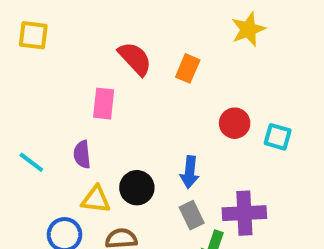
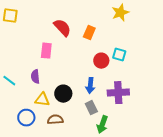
red circle: (235, 123) -> (101, 61), moved
cyan square: (278, 137) -> (119, 55), moved
purple cross: (244, 213) -> (118, 93), moved

